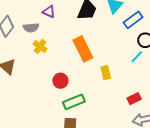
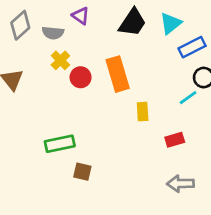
red circle: (60, 81) -> (81, 77), moved
red rectangle: (134, 99) -> (175, 140), moved
green rectangle: (74, 102) -> (60, 144), moved

